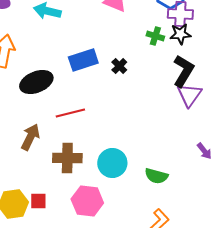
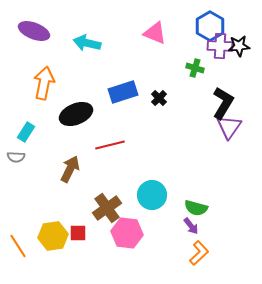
black star: (180, 34) -> (239, 46), moved
purple arrow: (204, 151) -> (191, 226), moved
brown cross: (67, 158) -> (107, 208), moved, turned -36

